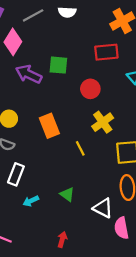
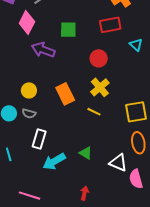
green square: (58, 65) -> (68, 30), moved
yellow cross: (103, 122) -> (100, 87), moved
yellow line: (80, 148) -> (94, 112), turned -32
cyan arrow: (31, 201) -> (54, 161), size x1.6

